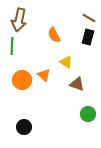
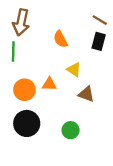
orange triangle: (44, 75) -> (49, 84), turned -40
green circle: (88, 114) -> (71, 130), moved
black circle: (24, 127) -> (27, 123), moved, size x1.5

